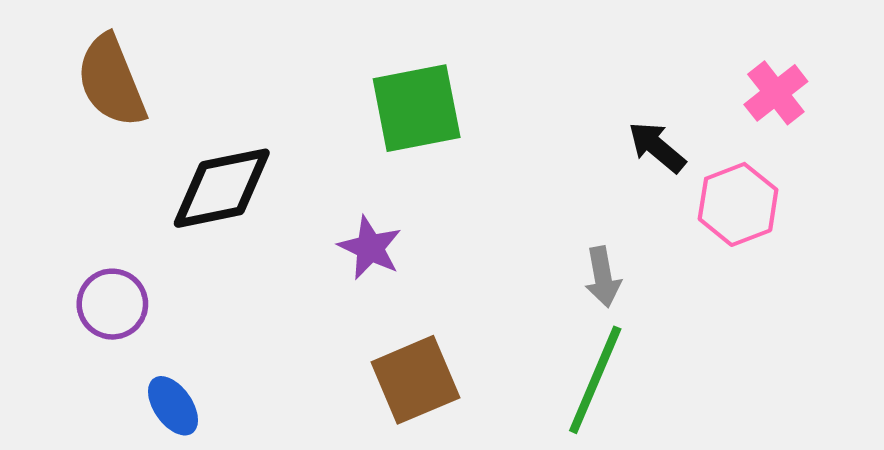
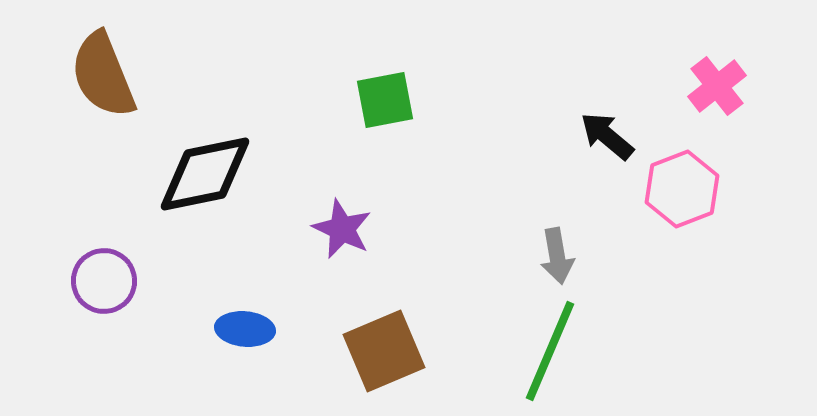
green square: (417, 108) -> (385, 100), size x0.7
blue ellipse: (173, 406) -> (245, 329), moved, turned -50

